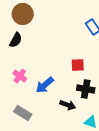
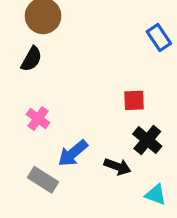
blue arrow: (45, 85) -> (73, 153), moved
black cross: (86, 89) -> (147, 140), turned 30

